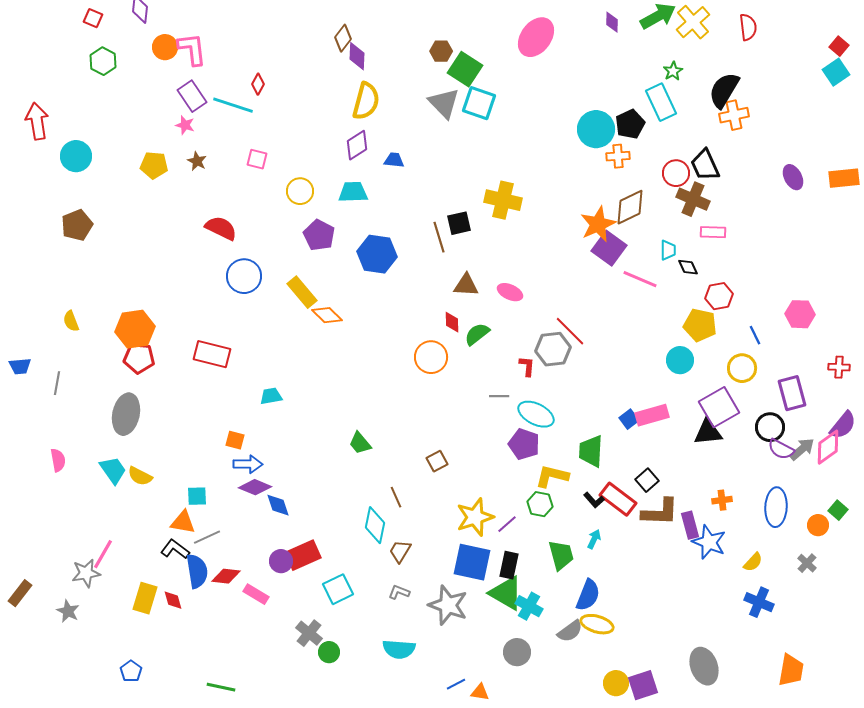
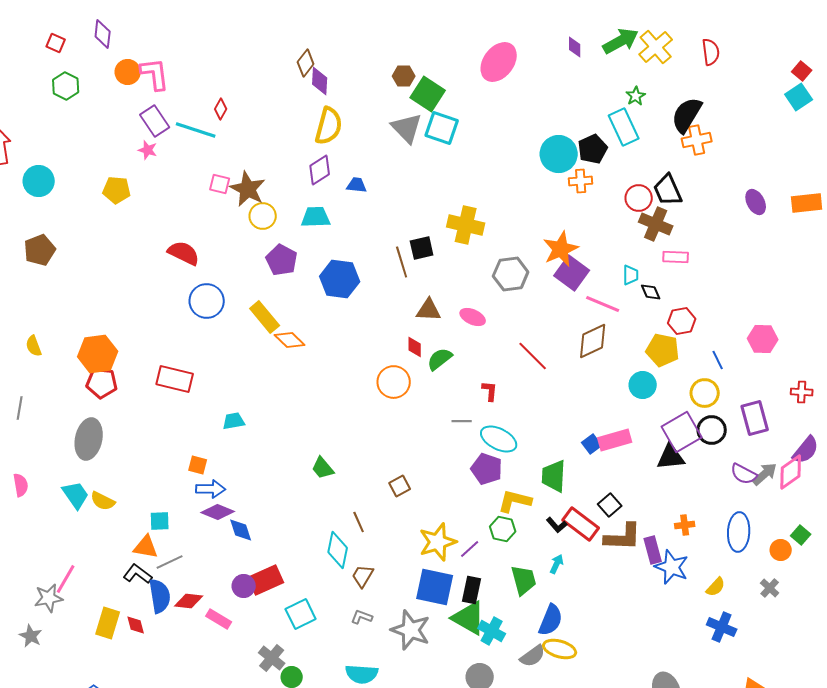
brown star: (197, 161) -> (248, 189), moved, size x1.8
brown diamond: (630, 207) -> (593, 341), moved
gray hexagon: (553, 349) -> (511, 274), moved
black circle: (770, 427) -> (712, 430), moved

